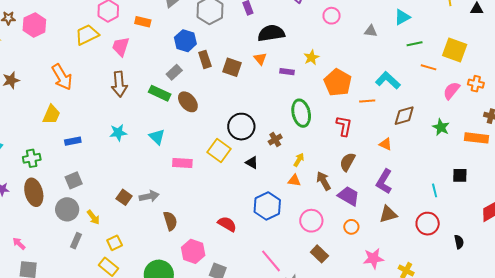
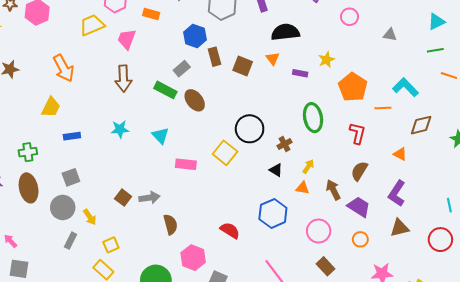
cyan triangle: (402, 17) -> (436, 22), moved
black triangle: (252, 163) -> (276, 170), moved

